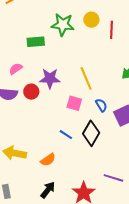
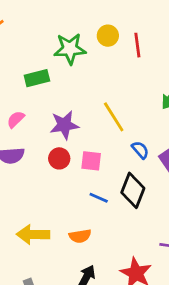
red circle: (31, 92) -> (59, 158), moved
pink square: (74, 103) -> (91, 161), moved
orange semicircle: (48, 160) -> (80, 236), turned 35

